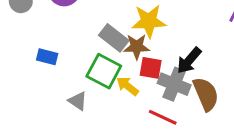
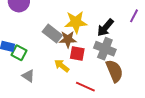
black arrow: (189, 60) -> (105, 28), moved
green square: (104, 71) -> (19, 53), moved, size x0.7
gray cross: (174, 84) -> (105, 49), moved

